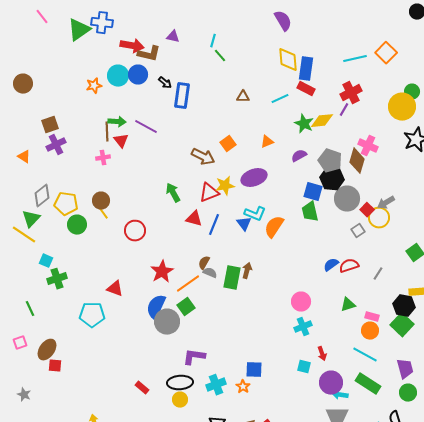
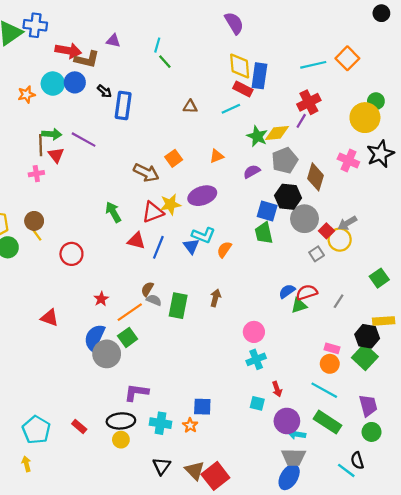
red rectangle: (306, 89) -> (243, 89), moved
pink cross: (368, 146) -> (348, 160), moved
gray pentagon: (330, 161) -> (285, 160), moved, turned 30
orange semicircle: (274, 227) -> (224, 250), size x0.7
brown arrow: (247, 271) -> (215, 298), moved
red star: (162, 272) -> (101, 299), size x0.6
green triangle: (348, 305) -> (299, 306), moved
cyan pentagon: (92, 315) -> (36, 430), moved, turned 30
cyan cross: (216, 385) -> (161, 423), turned 30

